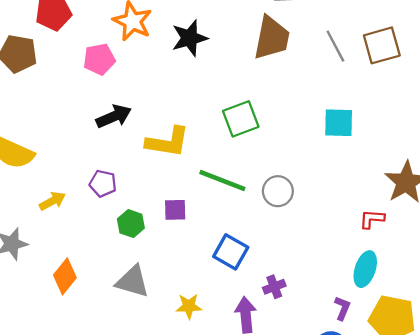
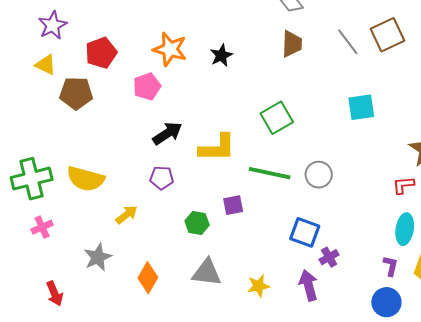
black star: (190, 38) -> (221, 55), size x0.7
brown trapezoid: (272, 38) -> (292, 44), size x0.7
purple pentagon: (103, 183) -> (162, 178), moved
blue square: (231, 252) -> (305, 232), moved

